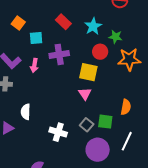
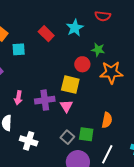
cyan star: (93, 26) -> (75, 28), moved
purple cross: (59, 54) -> (45, 100), moved
pink arrow: (34, 65) -> (18, 98), moved
white cross: (58, 132) -> (29, 141), moved

